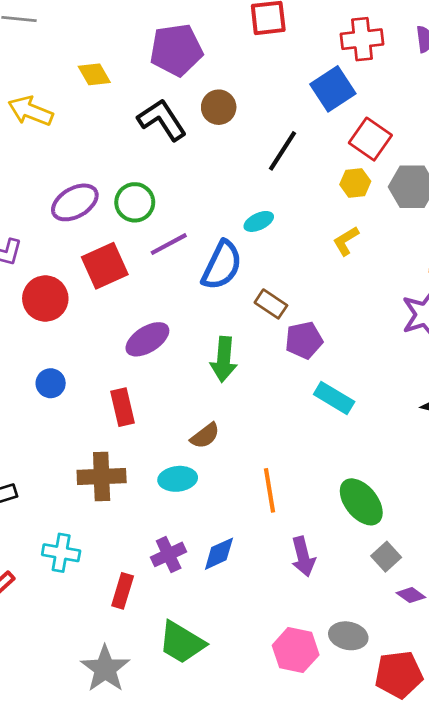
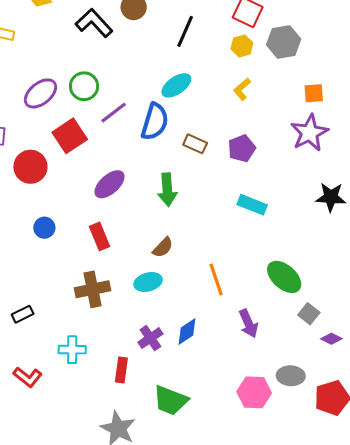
cyan ellipse: (259, 221) -> (176, 85), size x1.4
purple pentagon: (304, 340) -> (242, 148), moved

